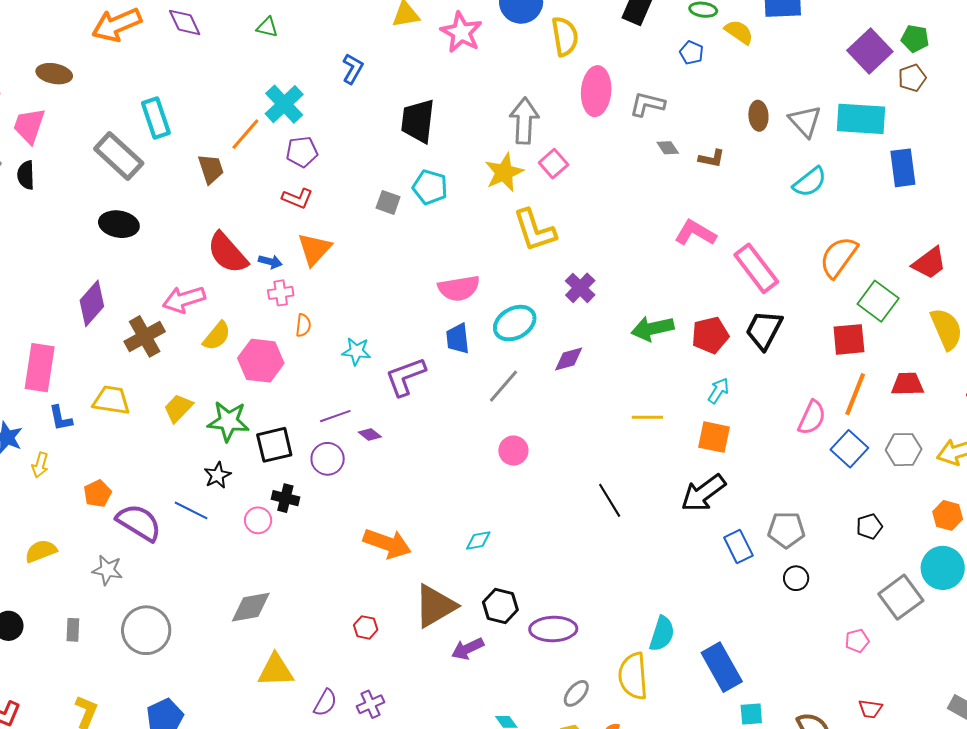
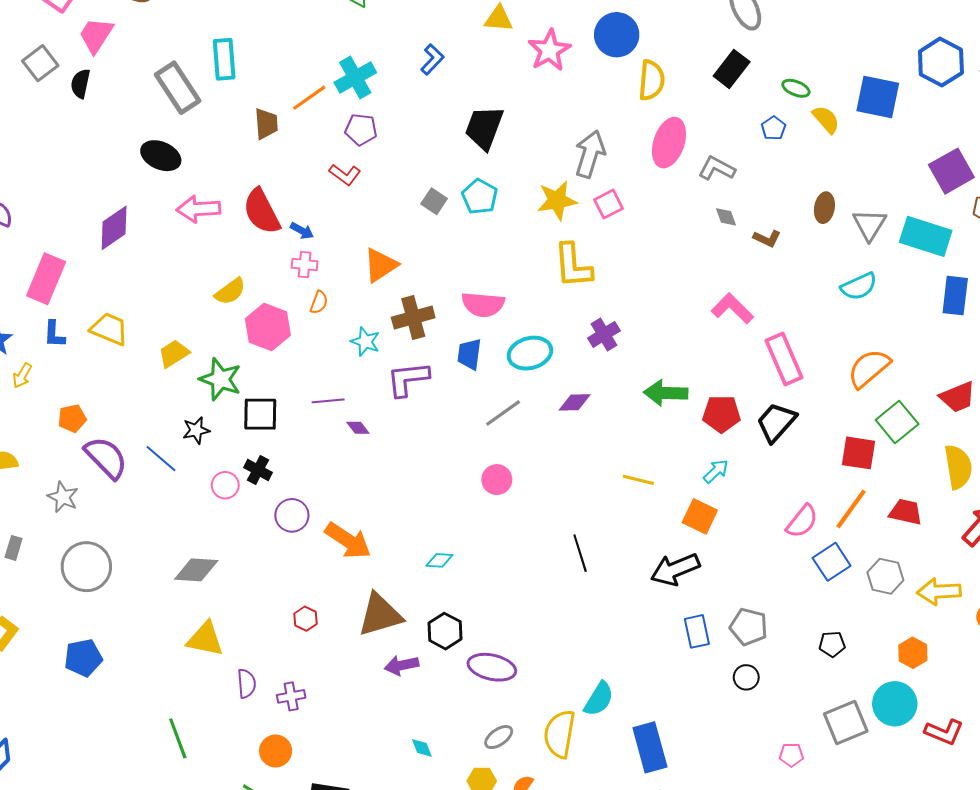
orange triangle: (314, 249) -> (380, 265), moved
pink arrow: (184, 299) -> (199, 209), moved
brown cross: (145, 336) -> (413, 317), moved
purple circle: (328, 459) -> (292, 515), moved
purple semicircle: (325, 703) -> (246, 684), turned -48

